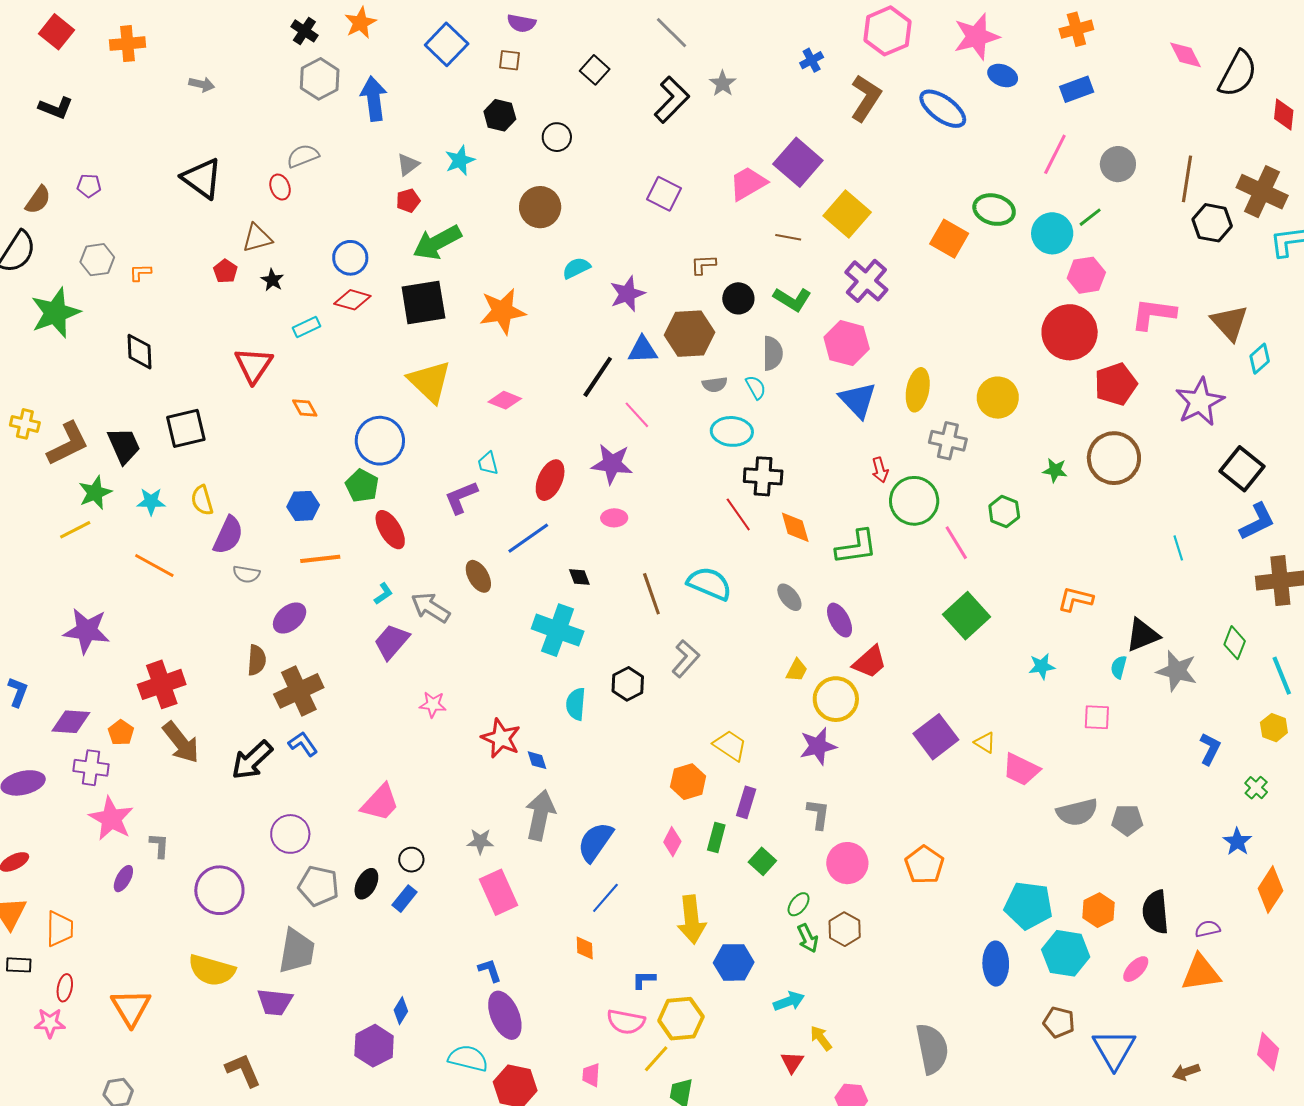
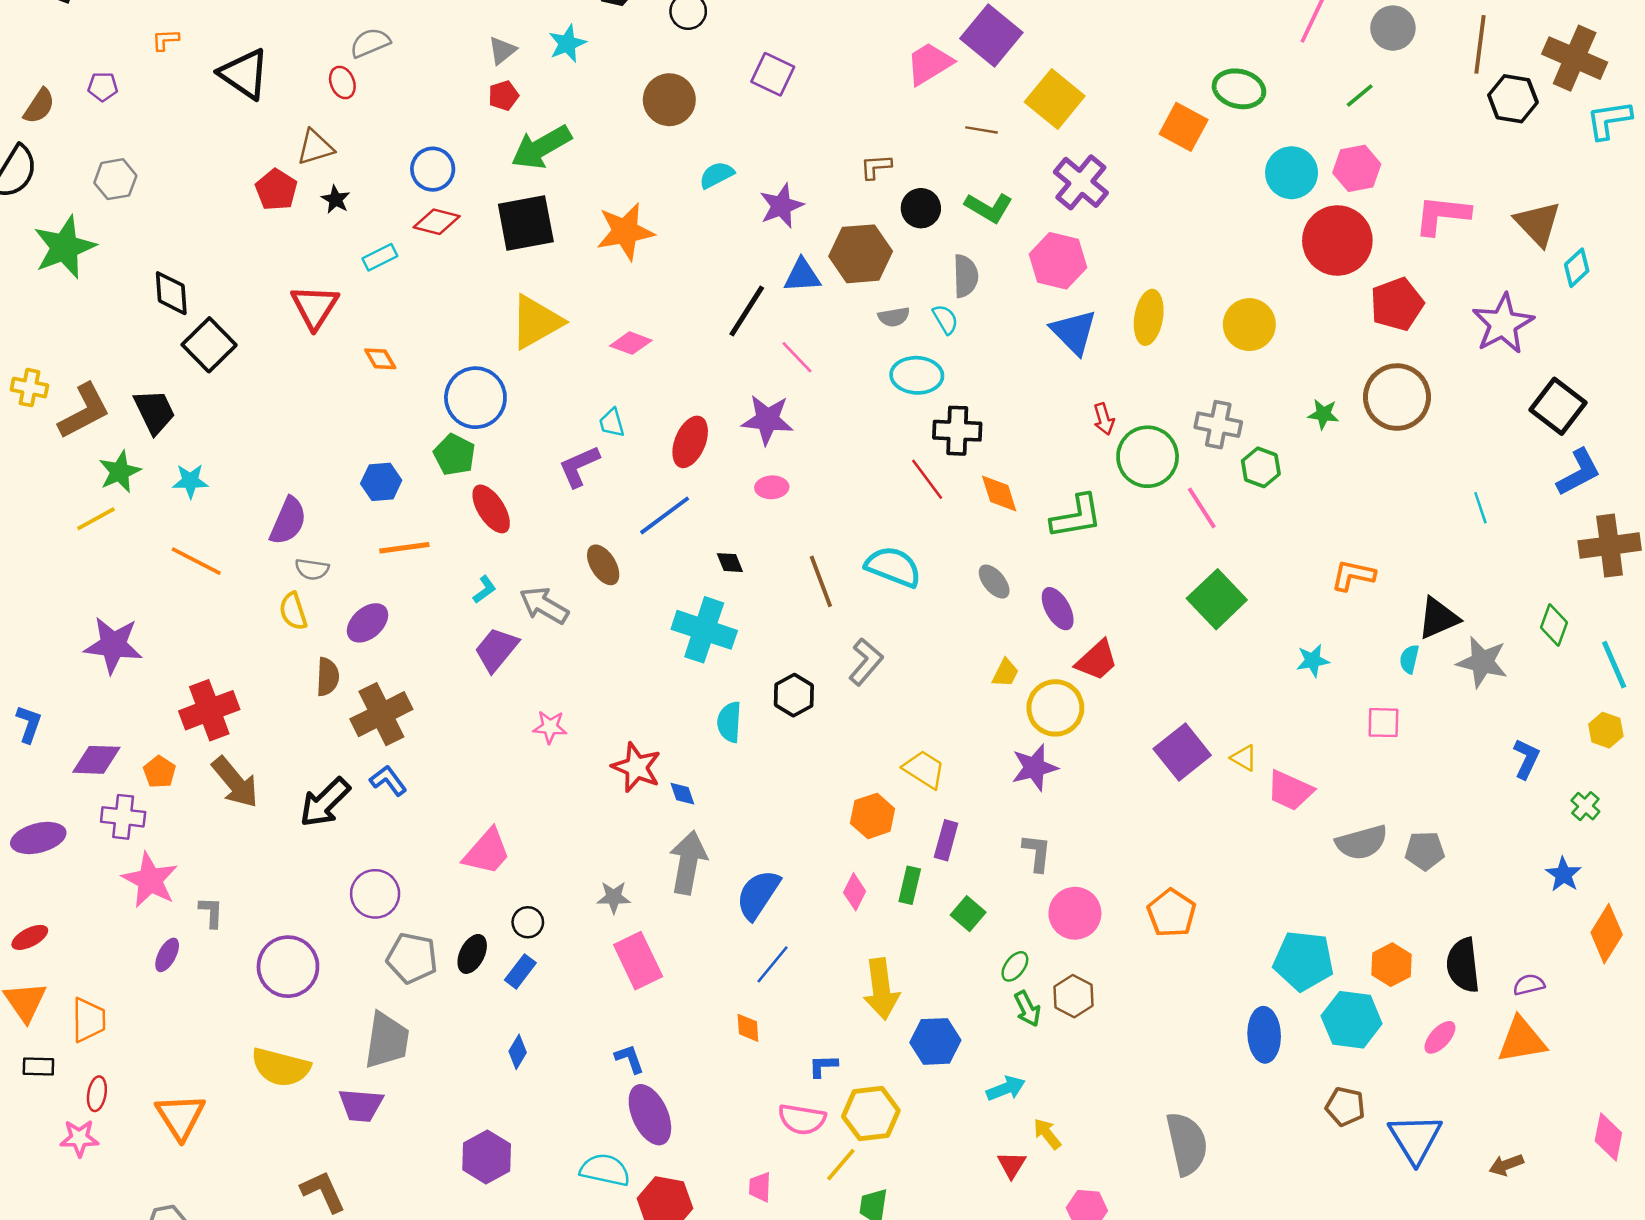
purple square: (664, 194) -> (773, 74), moved
cyan circle: (1052, 233) -> (1292, 173), moved
red pentagon: (225, 271) -> (276, 190), size x1.4
orange L-shape: (140, 273) -> (165, 40), moved
yellow triangle: (430, 382) -> (536, 322), turned 48
black square: (186, 428) -> (209, 345), moved, turned -30
gray cross: (948, 441) -> (1218, 425), moved
yellow semicircle: (202, 500) -> (293, 611), moved
blue diamond: (401, 1011) -> (518, 1052), moved

